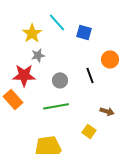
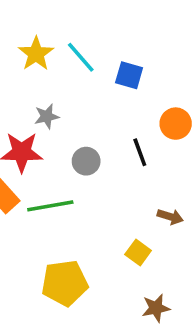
yellow star: (32, 33) -> (36, 54), moved
green line: (56, 106) -> (50, 206), moved

